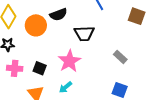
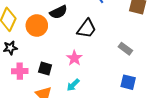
black trapezoid: (84, 33) -> (87, 29), turned -45
pink star: (69, 61) -> (74, 58), size x0.7

